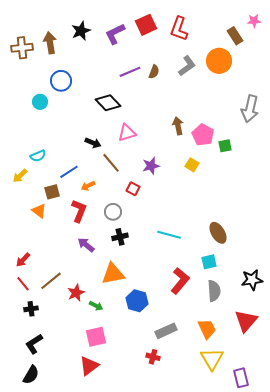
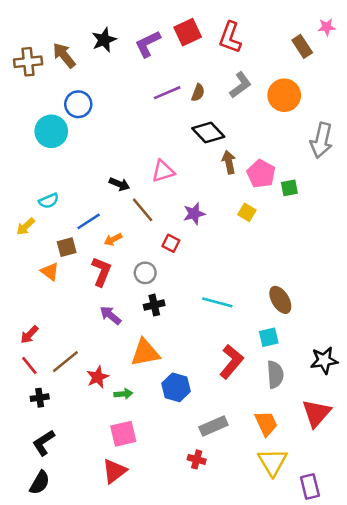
brown arrow: (50, 43) -> (64, 55), turned -30
orange circle: (219, 61) -> (284, 95), moved
cyan circle: (40, 102) -> (51, 131), size x1.6
black diamond: (108, 103) -> (208, 133), moved
green arrow: (96, 306) -> (123, 394), turned -32

